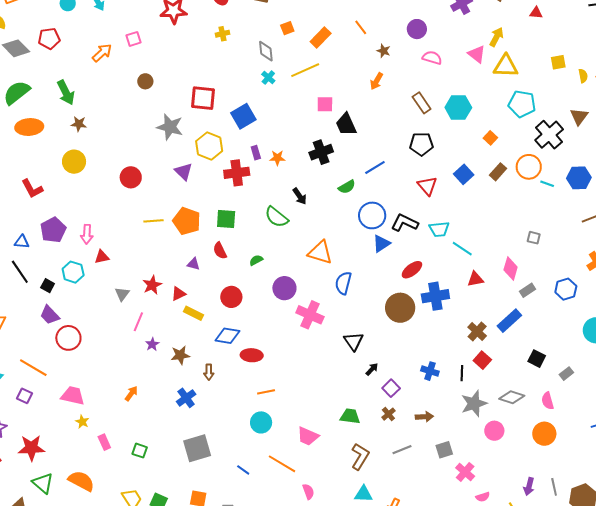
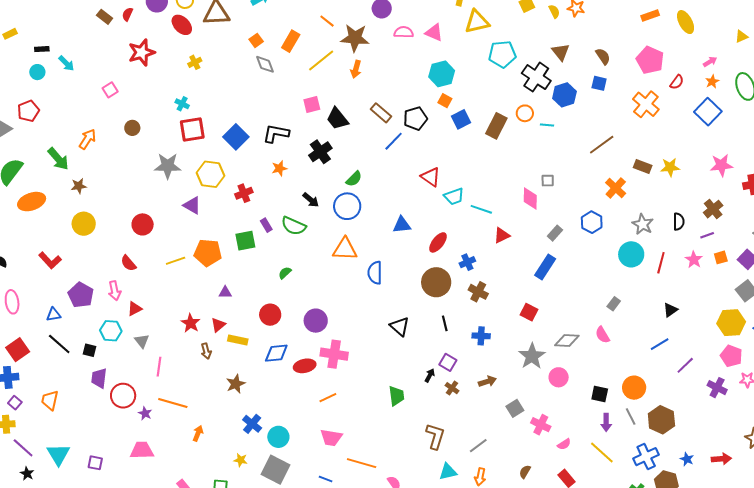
gray diamond: (266, 51) -> (265, 64), moved
brown star: (384, 51) -> (355, 38), size x2.0
orange arrow: (102, 53) -> (87, 139), moved
pink triangle: (477, 54) -> (434, 32), moved
yellow line: (305, 70) -> (321, 61), moved
cyan cross: (268, 78) -> (182, 104), moved
brown rectangle: (422, 103) -> (381, 113), moved
orange square: (490, 138) -> (445, 101), moved
purple rectangle: (256, 153) -> (266, 225), moved
orange circle: (529, 167) -> (525, 113), size x0.7
blue line: (375, 168) -> (394, 141), moved
brown rectangle: (498, 172) -> (496, 126), size x1.4
red cross: (237, 173) -> (244, 193), size x0.7
blue square: (464, 174) -> (461, 119), moved, turned 30
blue hexagon: (579, 178) -> (564, 95), moved
red triangle: (427, 186) -> (431, 177), moved
blue circle: (372, 215) -> (347, 206), moved
black L-shape: (405, 223) -> (276, 133), moved
blue triangle: (381, 244) -> (402, 225), turned 42
red semicircle: (220, 251) -> (128, 263), moved
pink diamond: (511, 269) -> (530, 198), moved
purple circle: (284, 288) -> (316, 321), moved
gray triangle: (122, 294) -> (142, 341), moved
blue cross: (435, 296) -> (467, 262), size x0.6
purple trapezoid: (50, 315) -> (99, 378), turned 65
pink cross: (310, 315) -> (334, 354), moved
pink line: (138, 322) -> (159, 367), moved
brown cross: (477, 331) -> (478, 292), moved
purple star: (152, 344) -> (145, 413), moved
black square: (537, 359) -> (600, 394), moved
orange line: (33, 368) -> (173, 403), moved
black arrow: (372, 369) -> (430, 375), moved
brown arrow: (209, 372) -> (206, 351), moved
black line: (462, 373) -> (445, 323), moved
green trapezoid: (350, 416) -> (396, 396), moved, turned 90
yellow star: (82, 422) -> (241, 460), moved
cyan circle: (261, 422) -> (278, 437), moved
orange circle: (544, 434) -> (634, 388), moved
pink trapezoid: (308, 436) -> (331, 438), moved
gray square: (197, 448) -> (276, 470), turned -32
gray line: (402, 450) -> (478, 446), moved

